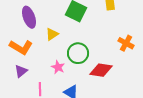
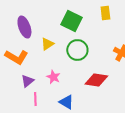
green circle: (78, 53) -> (77, 50), moved
purple triangle: (21, 71) -> (27, 81), moved

